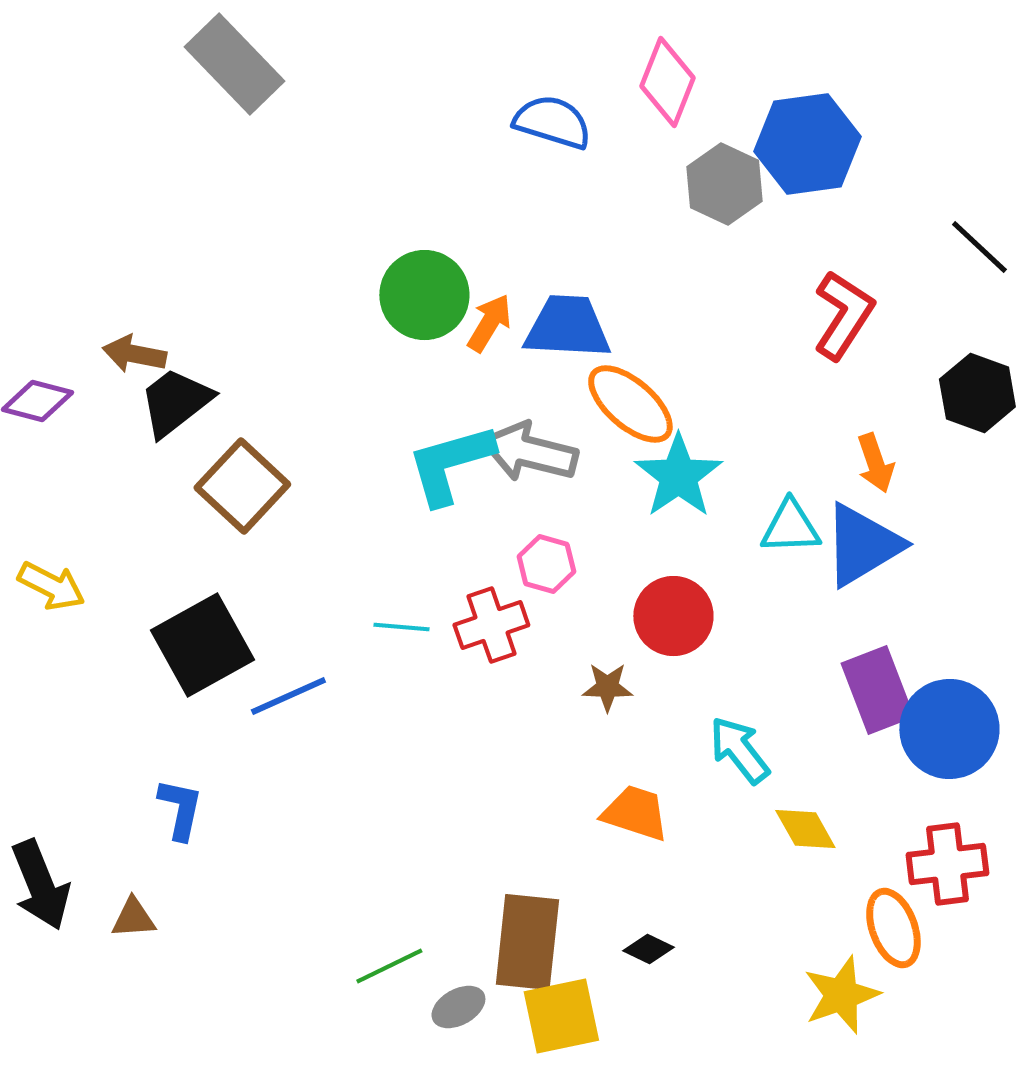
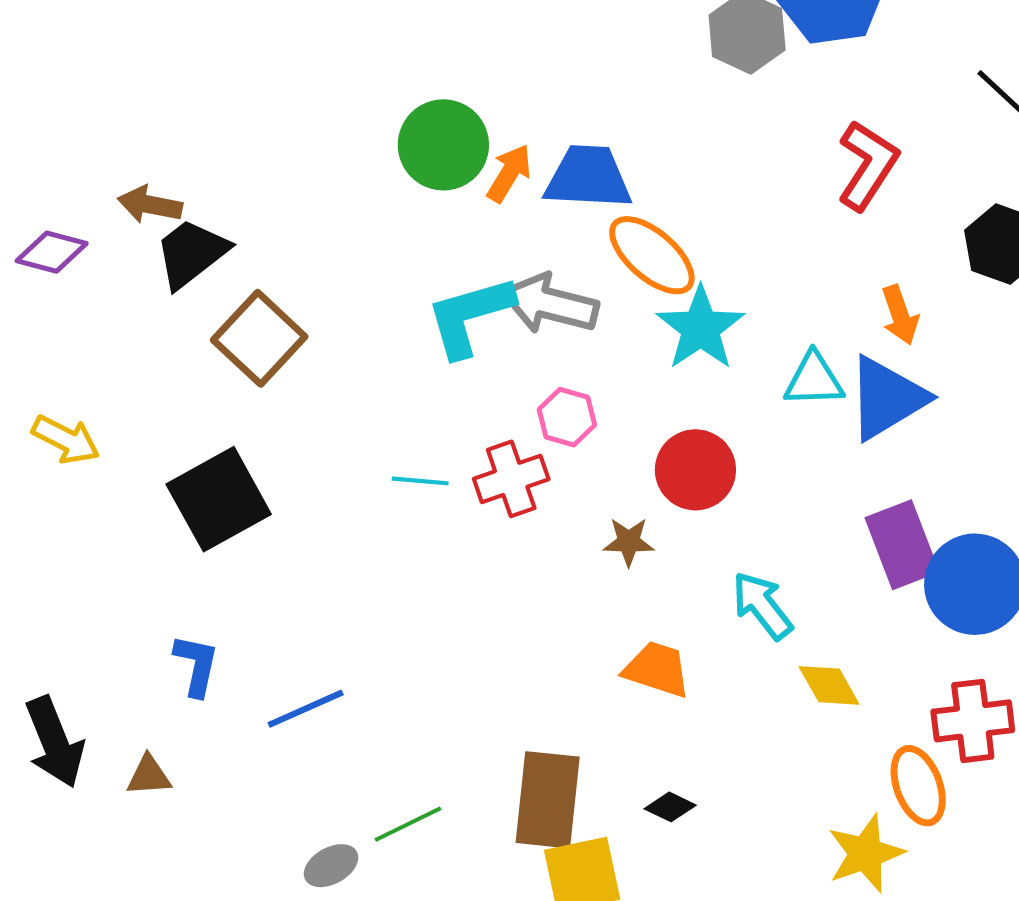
blue line: (288, 696) -> (306, 709), moved
gray ellipse: (458, 1007) -> (331, 866), moved

